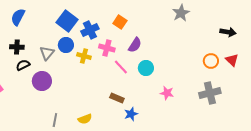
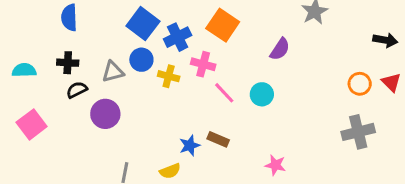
blue semicircle: (18, 17) -> (69, 18), turned -30
orange square: (120, 22) -> (223, 25), size x1.5
purple semicircle: (135, 45) -> (280, 49), moved
gray triangle: (47, 53) -> (113, 72), turned 35
pink star: (167, 93) -> (275, 165), moved
blue star: (131, 114) -> (190, 145), moved

